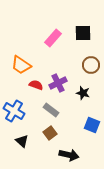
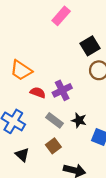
black square: (83, 33) -> (90, 46), moved, turned -30
pink rectangle: (53, 38) -> (61, 16), moved
black star: (83, 93) -> (79, 120), moved

